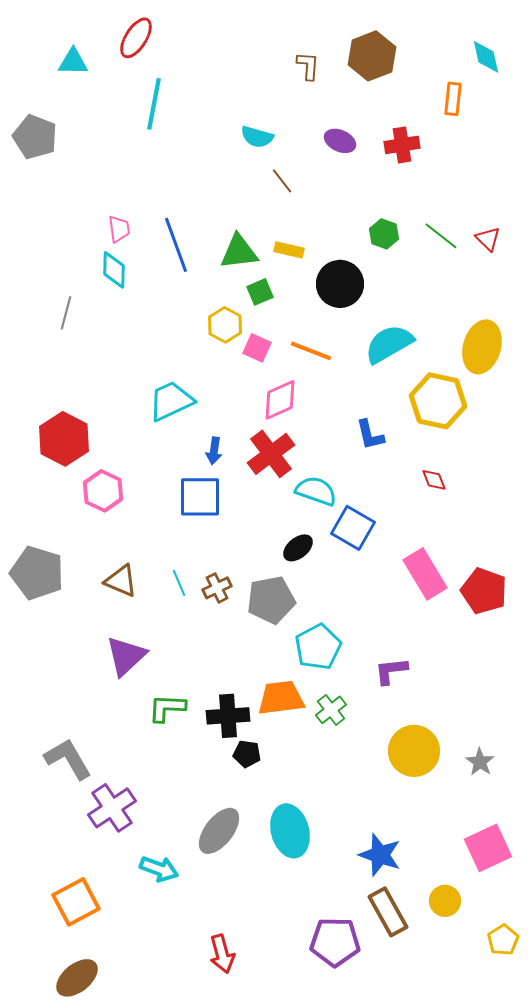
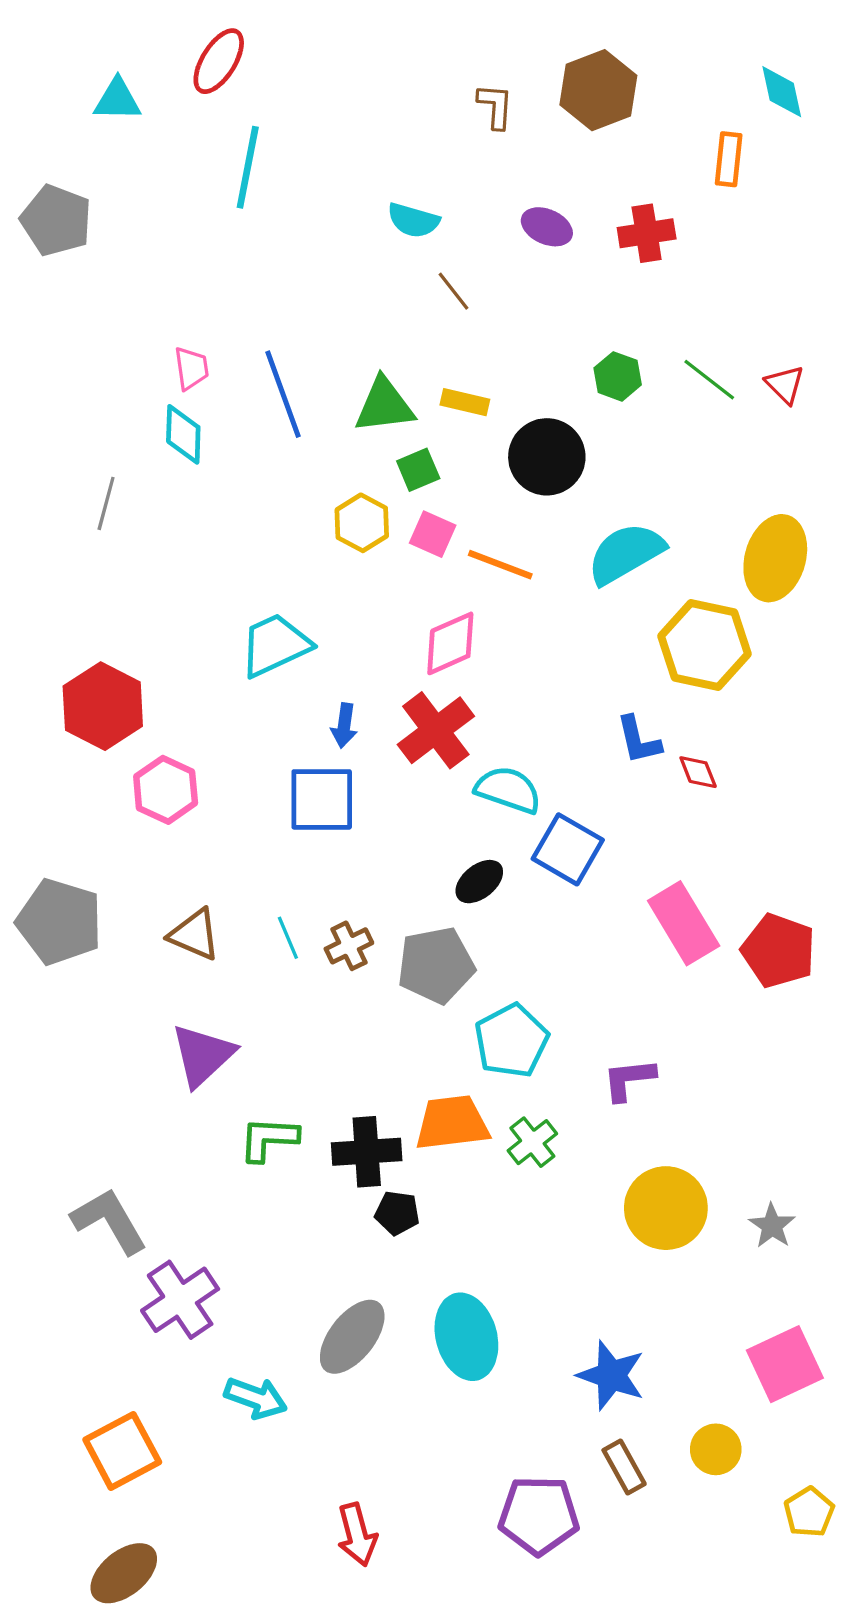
pink square: (257, 348) -> (433, 534), moved
blue L-shape: (370, 435) -> (639, 740), moved
brown rectangle: (388, 912) -> (624, 1467), size x0.7

